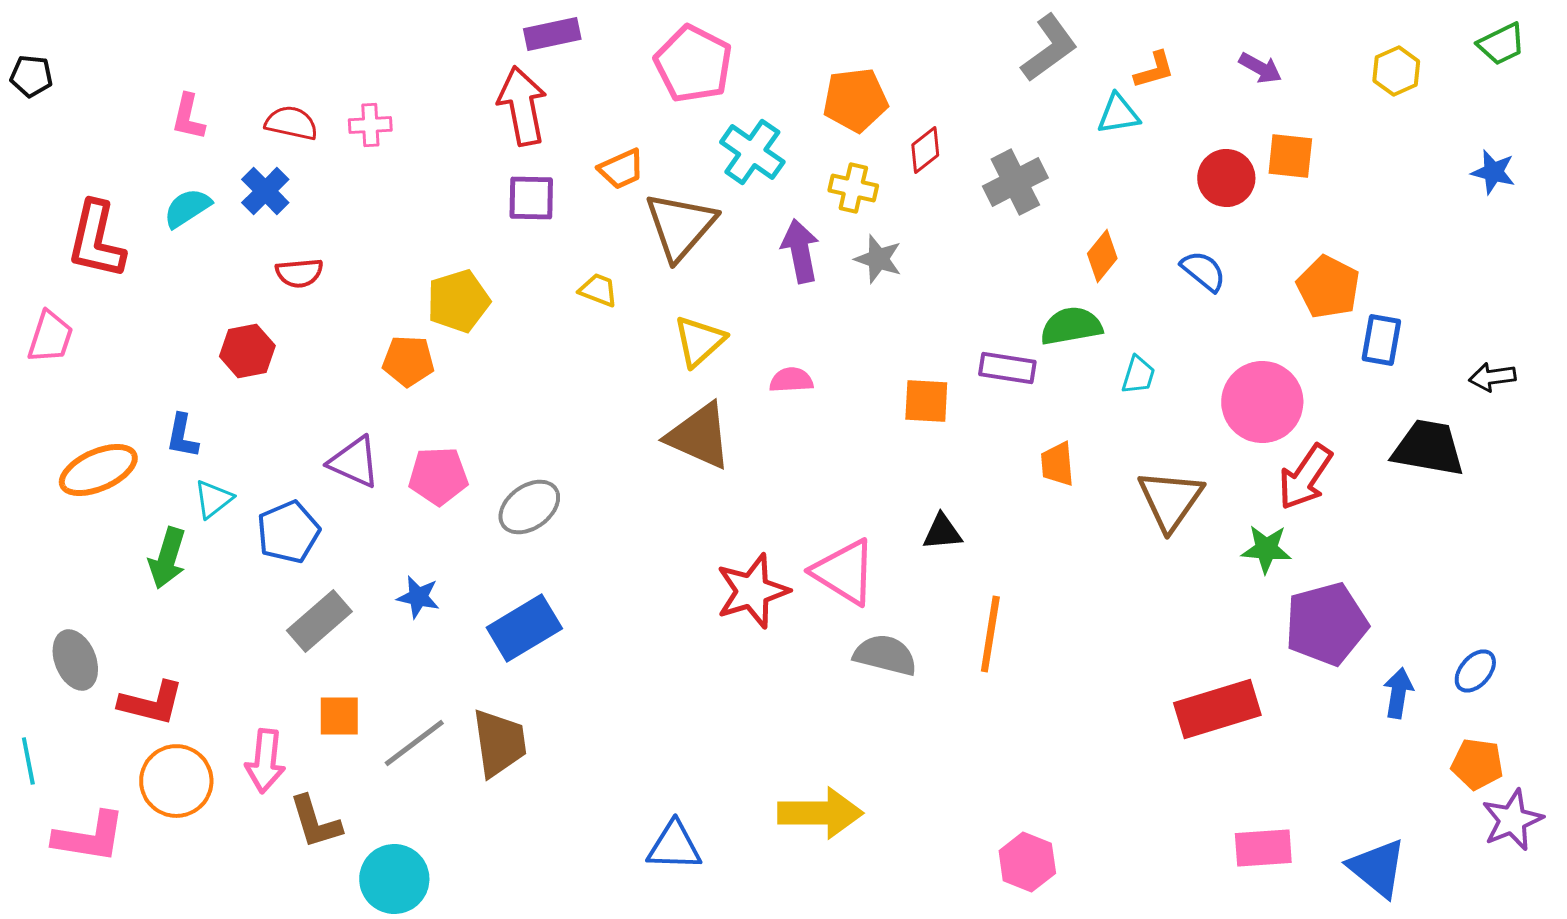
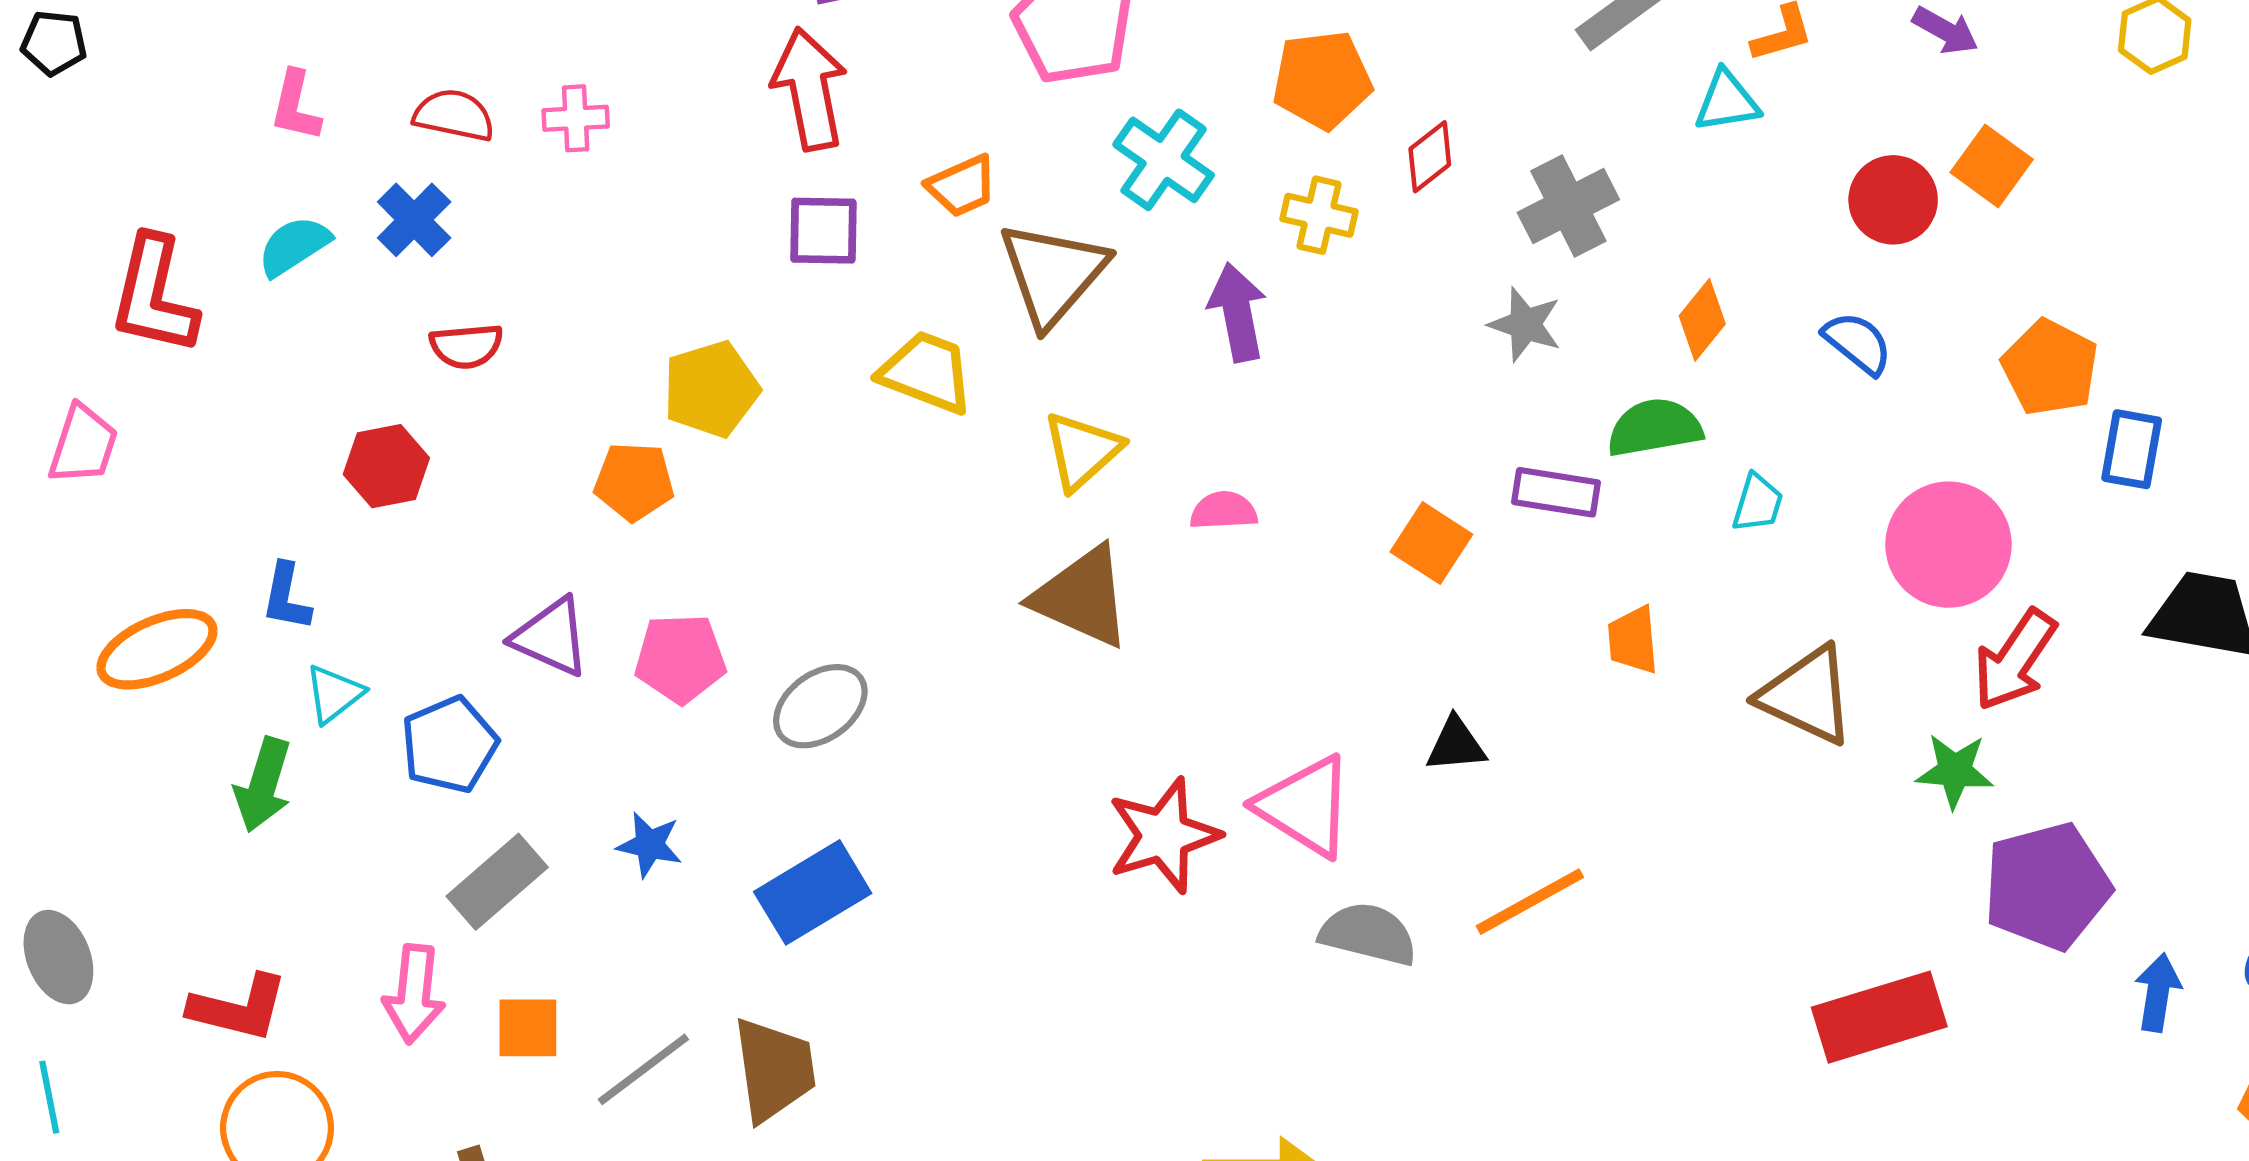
orange square: (1290, 156) -> (1992, 166), turned 30
gray star: (878, 259) -> (1525, 325), moved
yellow trapezoid: (598, 290) -> (927, 372), size x1.6
orange square: (926, 401) -> (1431, 543), turned 30
brown triangle: (1170, 500) -> (1807, 695), turned -40
orange line: (990, 634) -> (1530, 902), turned 52
gray ellipse: (75, 660) -> (58, 957), moved
pink arrow: (265, 761) -> (414, 994), moved

